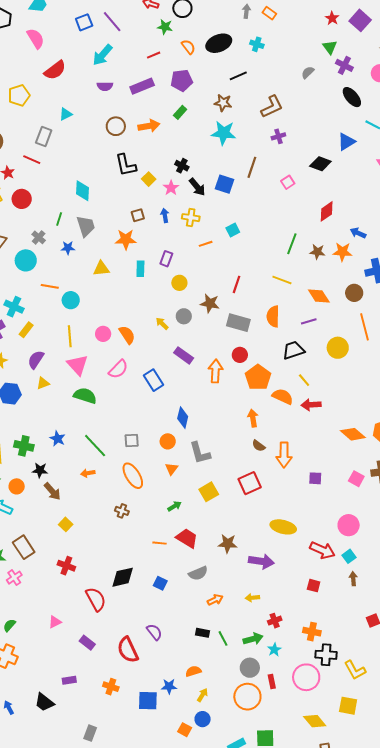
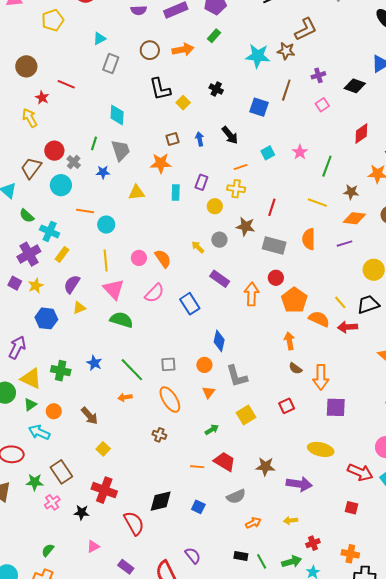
brown star: (223, 103) -> (286, 51), moved
gray rectangle: (44, 136) -> (111, 63), moved
purple cross: (278, 136) -> (318, 75), moved
black arrow: (197, 187) -> (230, 135), moved
pink star: (171, 188) -> (300, 152), moved
red circle: (22, 199) -> (54, 151), moved
yellow cross: (191, 218) -> (236, 189), moved
brown star: (317, 252) -> (351, 192), moved
orange diamond: (319, 296) -> (354, 218), turned -50
black trapezoid: (293, 350) -> (368, 304), moved
black star: (40, 470) -> (82, 512), moved
purple square: (315, 478) -> (336, 407), moved, size x1.5
red square: (250, 483) -> (287, 406), size x0.7
red cross: (66, 566) -> (104, 490), size x1.4

